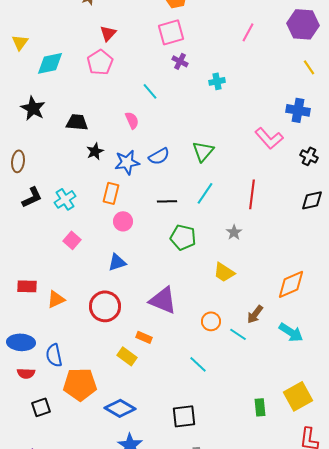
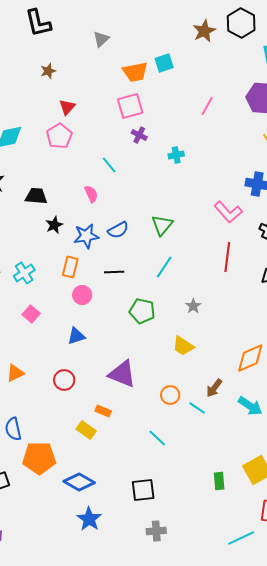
red line: (252, 194) -> (227, 257), moved
black line: (167, 201) -> (114, 272), moved
red circle: (105, 306) -> (64, 380), size x0.7

